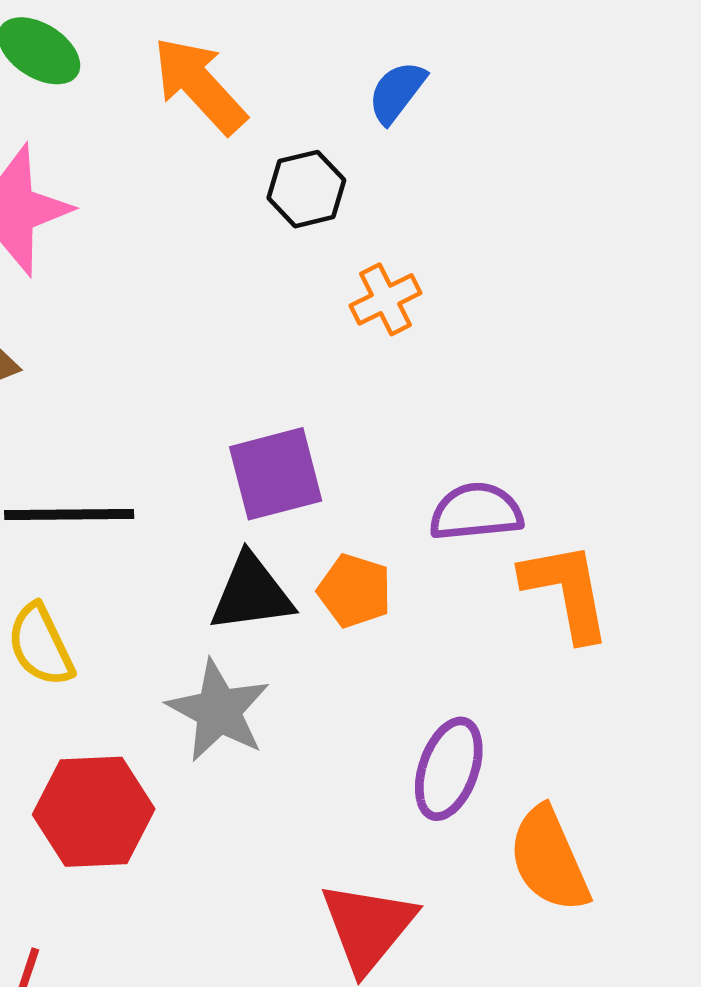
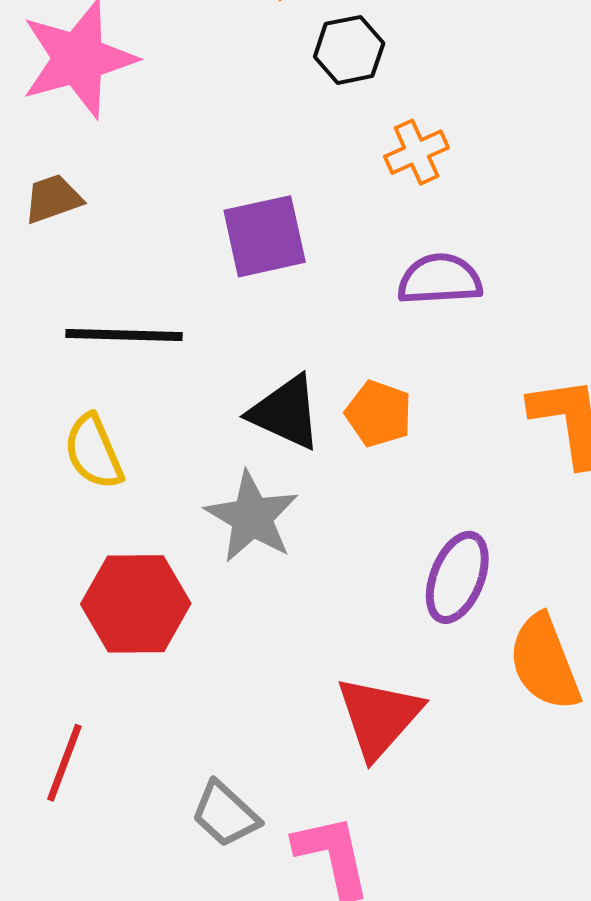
purple square: (276, 474) -> (265, 236), moved
purple semicircle: (476, 512) -> (440, 279), moved
black triangle: (252, 593) -> (286, 412), turned 30

